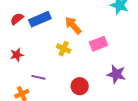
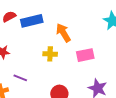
yellow cross: (64, 49) -> (50, 54), turned -32

